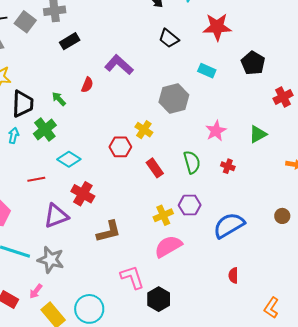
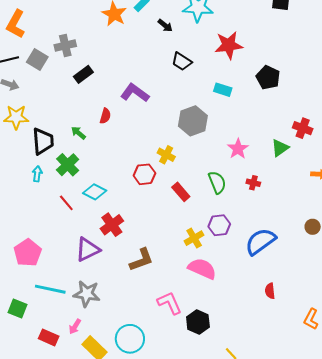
red cross: (283, 97) -> (303, 128), moved, turned -36
red line: (36, 179) -> (66, 203), moved, turned 66
red cross: (83, 194) -> (112, 225), turned 30
pink semicircle: (168, 246) -> (202, 269), turned 60

